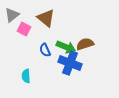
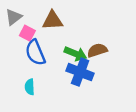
brown triangle: (46, 18) -> (53, 20), turned -42
blue semicircle: (45, 50) -> (35, 53), moved, size x1.6

